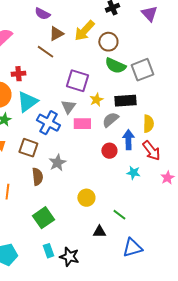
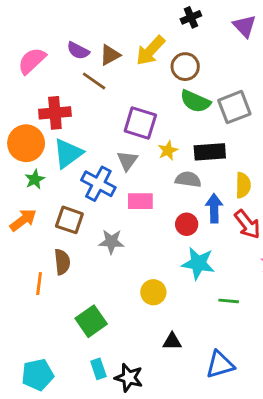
purple semicircle: (42, 14) -> (78, 51), moved
red cross: (18, 74) -> (55, 113), size x1.5
gray semicircle: (110, 120) -> (188, 179), turned 48
pink rectangle: (82, 124) -> (140, 201), moved
gray star: (57, 163) -> (111, 242), turned 30
cyan star: (133, 173) -> (198, 263), moved, size x1.6
brown semicircle: (37, 177) -> (62, 262), moved
green line: (119, 215) -> (229, 301), moved, turned -32

